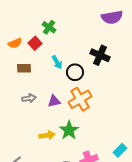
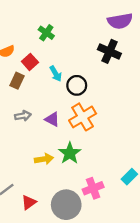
red square: (35, 43) -> (30, 62), moved
black cross: (100, 55) -> (109, 51), moved
brown rectangle: (24, 68) -> (17, 81), turned -64
purple triangle: (54, 101) -> (52, 119), turned 40

